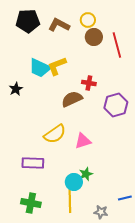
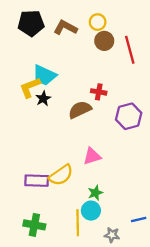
yellow L-shape: (57, 66) -> (30, 87), moved
black star: (16, 89) -> (43, 99), moved
yellow semicircle: (55, 134) -> (61, 175), moved
cyan circle: (74, 182) -> (91, 211), moved

